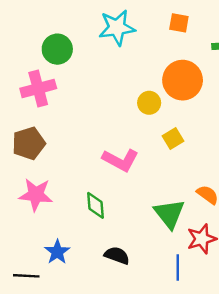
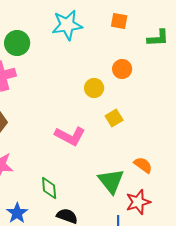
orange circle: (183, 80) -> (122, 69), size x0.6
green diamond: (95, 205) -> (49, 188), moved

